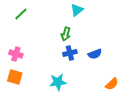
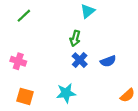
blue cross: (70, 53) -> (80, 60), turned -32
orange square: (15, 77) -> (25, 96), moved

